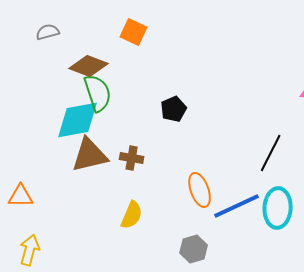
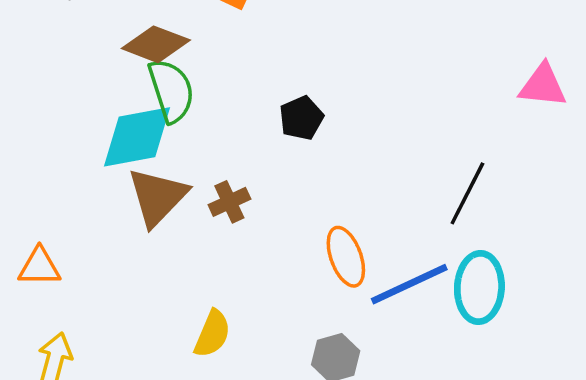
brown triangle: (90, 155) -> (158, 197), turned -33
brown cross: (132, 158) -> (229, 202), turned -35
yellow semicircle: (132, 215) -> (212, 334), moved

